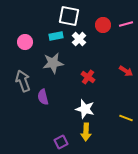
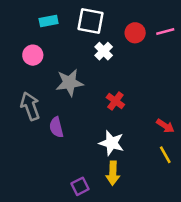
cyan rectangle: (56, 36) -> (49, 21), moved
red arrow: (126, 71) -> (165, 126), moved
yellow line: (126, 118) -> (165, 155), turned 40

